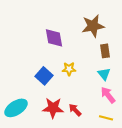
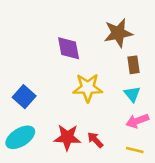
yellow star: (69, 69) -> (88, 88), size x1.6
blue square: (44, 76) -> (24, 97), moved
pink arrow: (108, 95) -> (137, 121), turned -72

